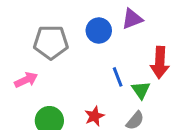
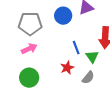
pink arrow: (26, 80) -> (29, 49), moved
red star: (94, 116) -> (67, 68), moved

